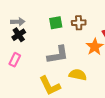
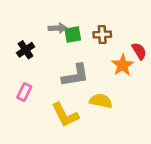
gray arrow: (18, 22) -> (57, 28), moved
pink rectangle: (15, 60) -> (24, 92), moved

